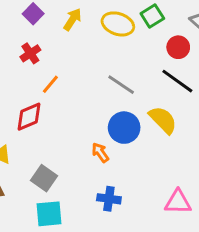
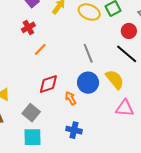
gray line: (121, 85) -> (88, 53), turned 30
red diamond: (29, 117) -> (48, 84), moved
pink triangle: (178, 202) -> (125, 108), moved

